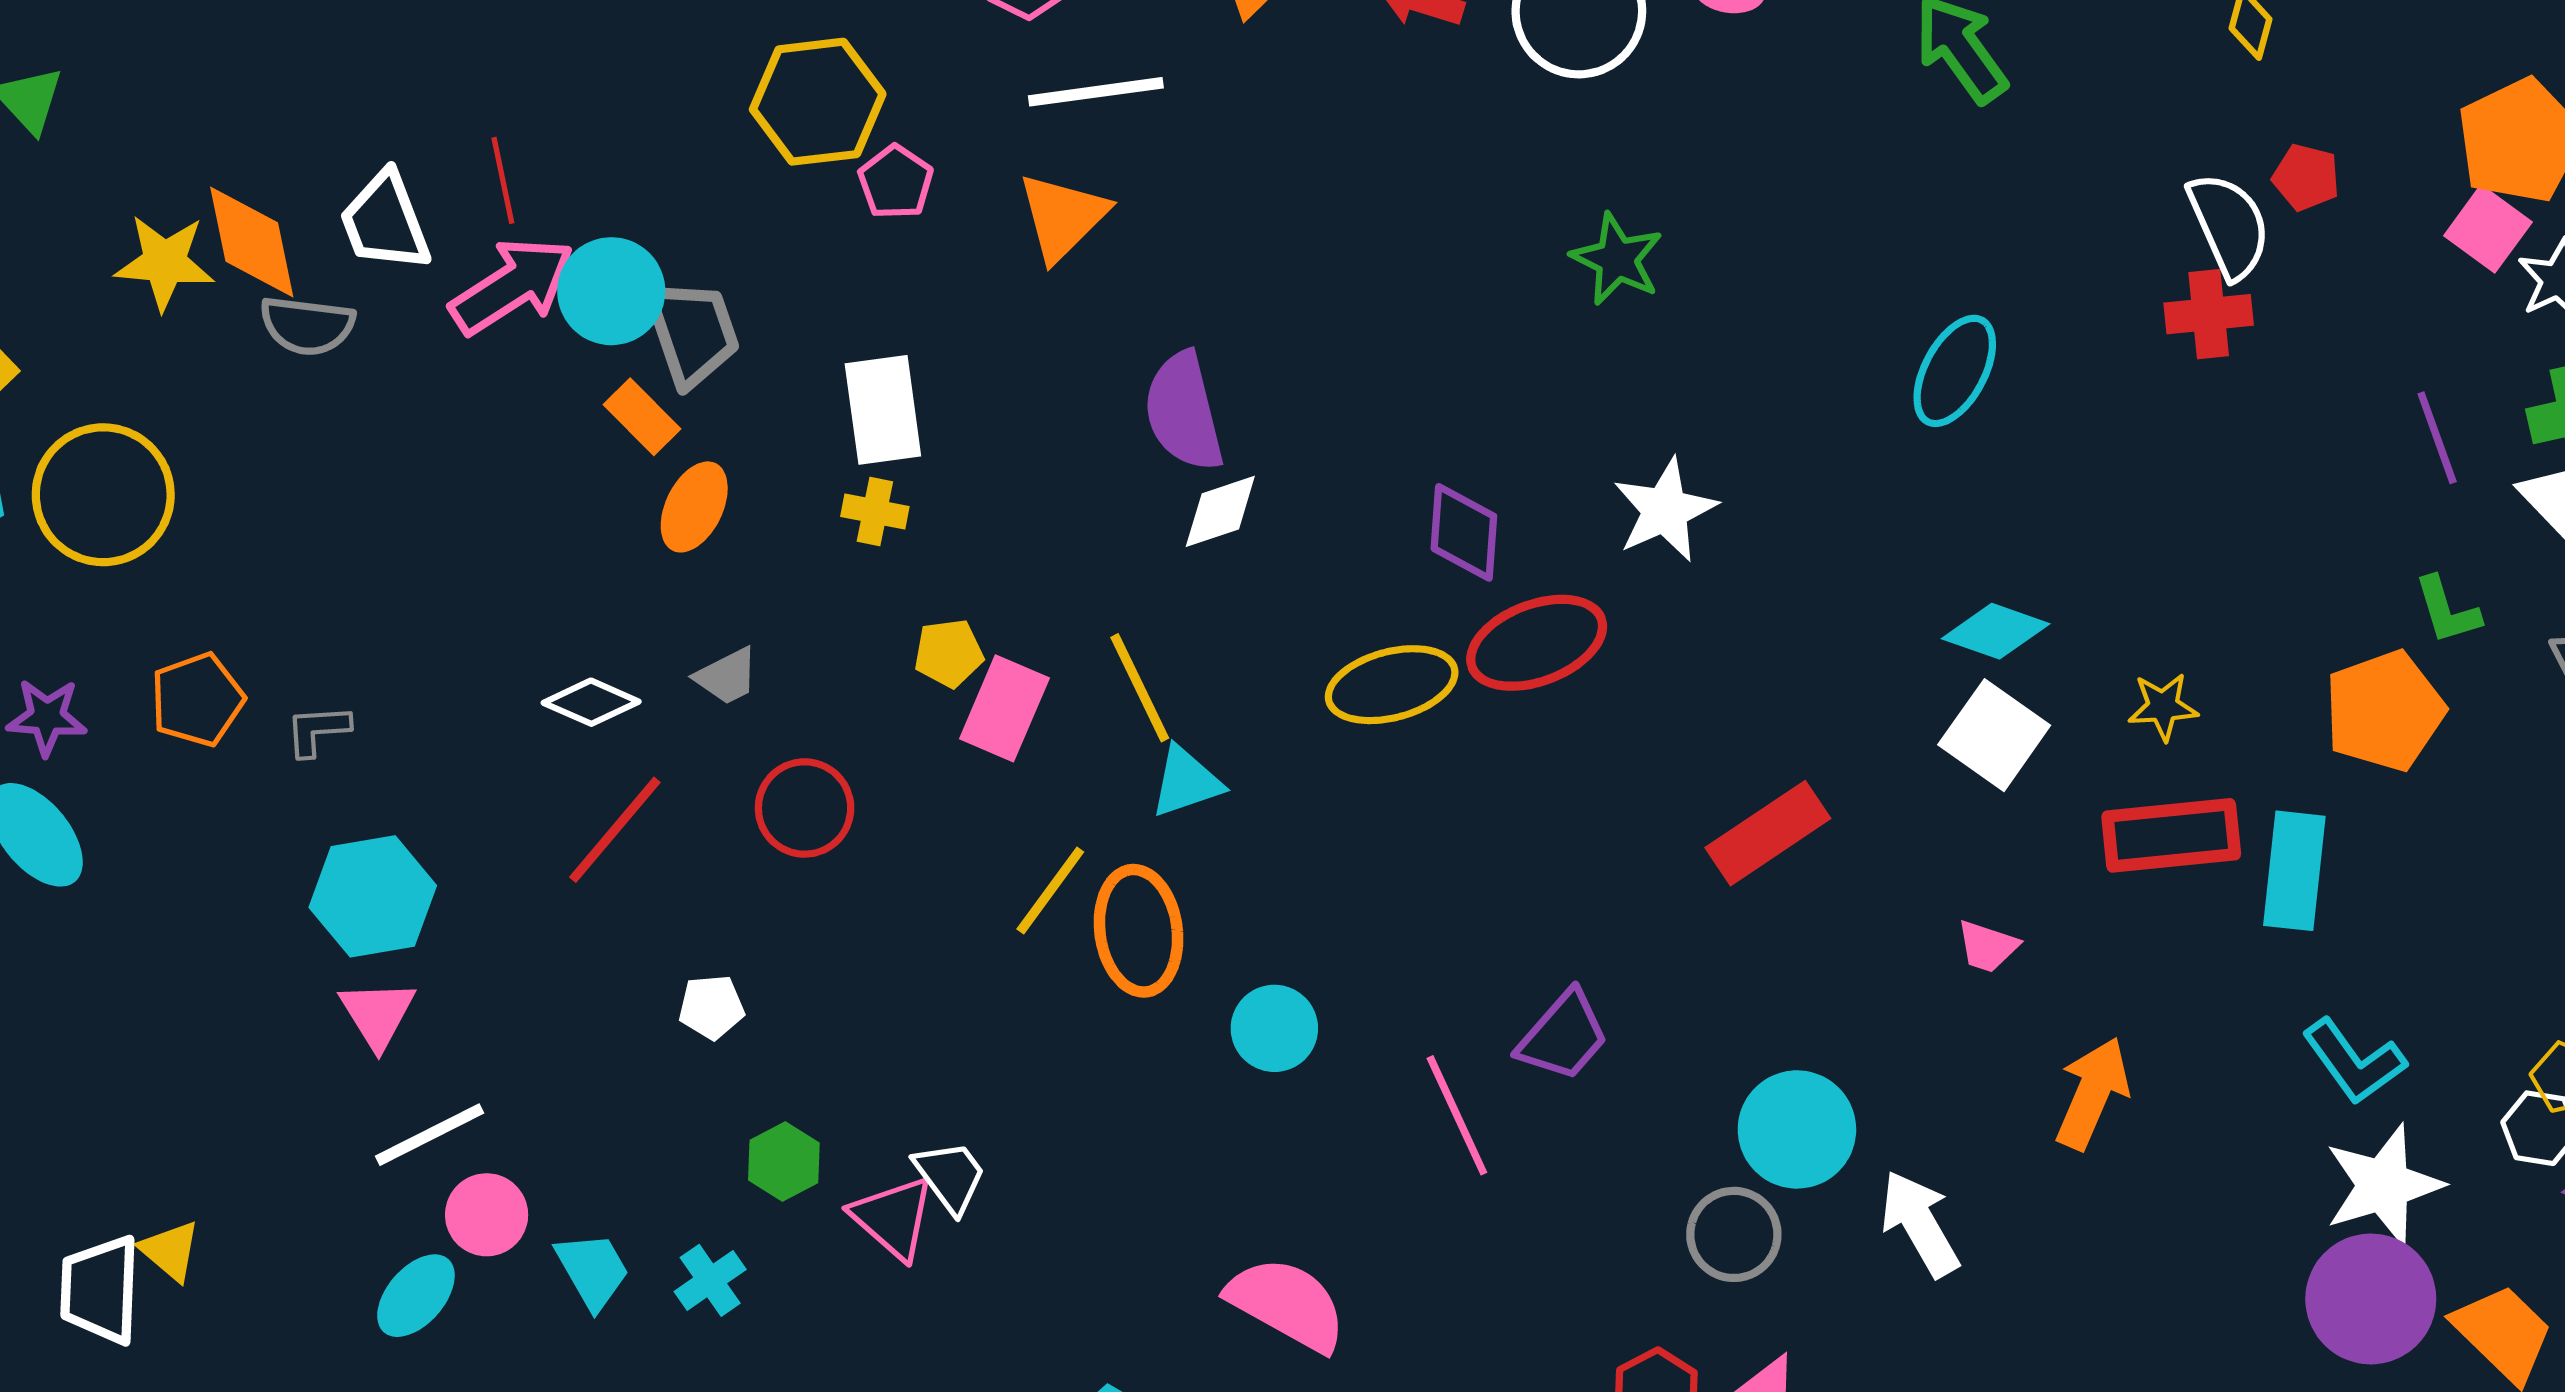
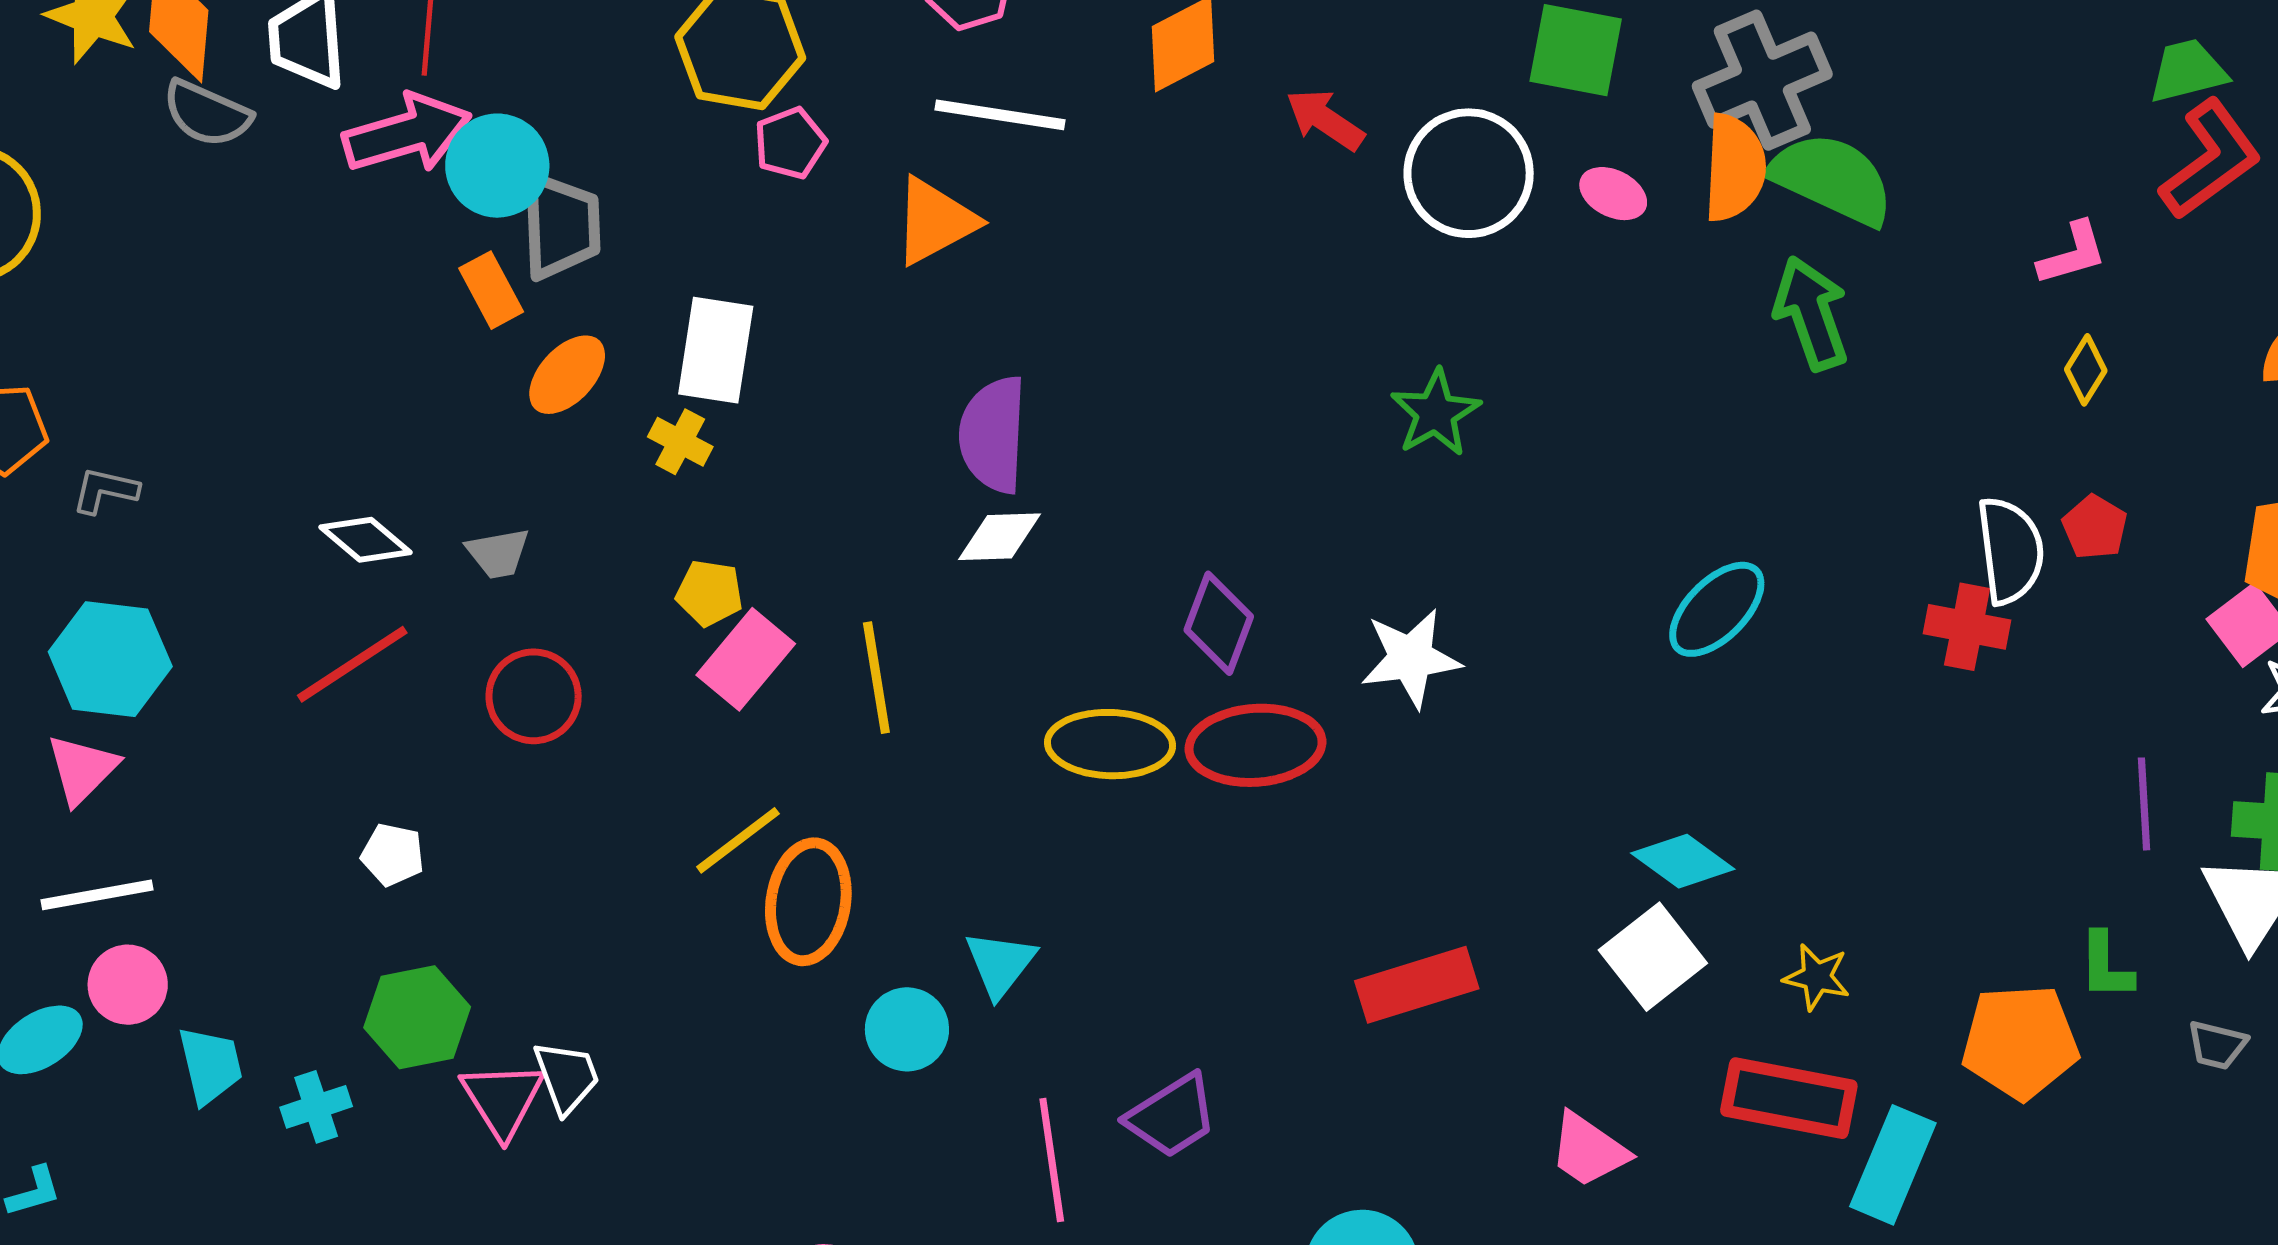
orange ellipse: (694, 507) -> (567, 375), moved
cyan triangle: (1186, 782) -> (1000, 964), moved, turned -50
pink trapezoid: (1988, 946) -> (1589, 1150), size x1.4
green hexagon: (784, 1161) -> (417, 1017), size x1.4

